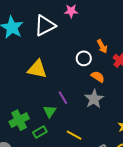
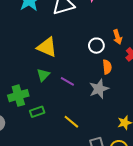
orange semicircle: (98, 77) -> (107, 67), turned 40
purple line: (63, 98) -> (67, 81), turned -40
green triangle: (50, 111) -> (43, 75), moved

